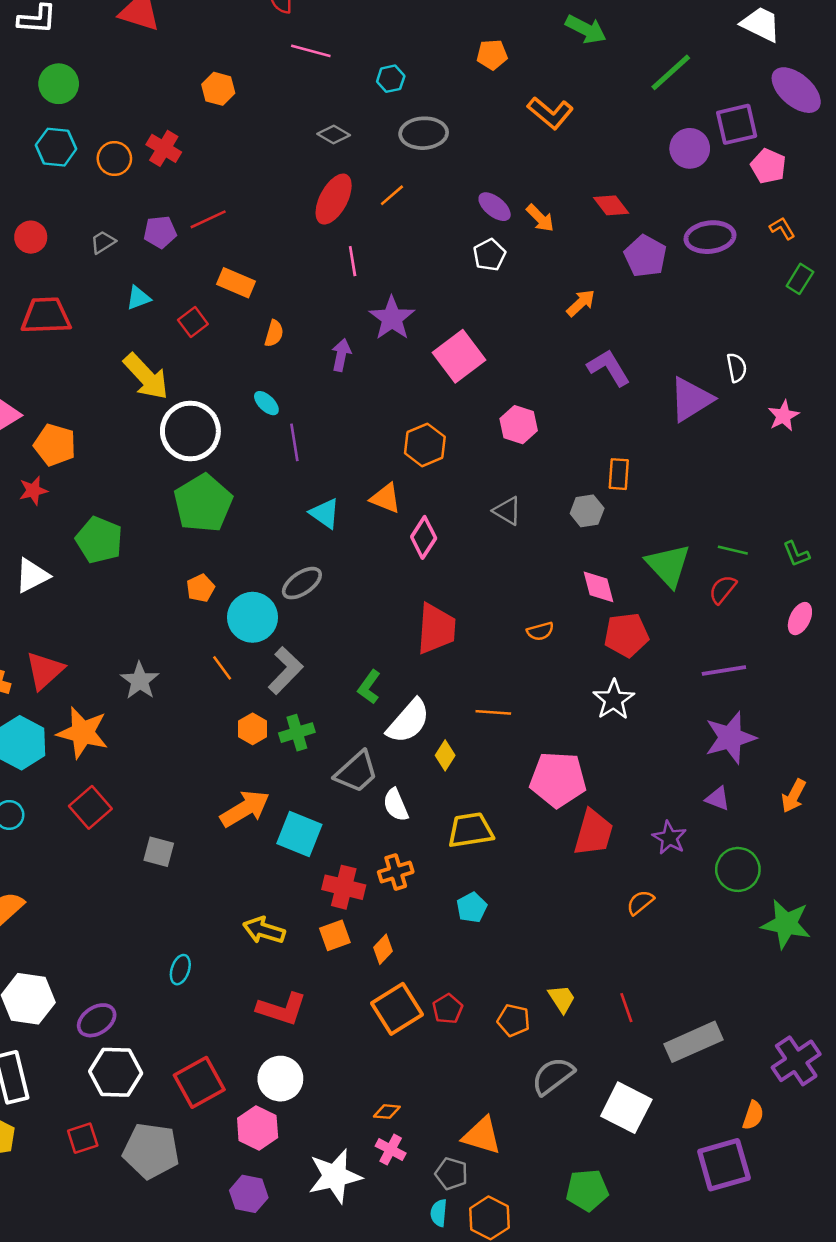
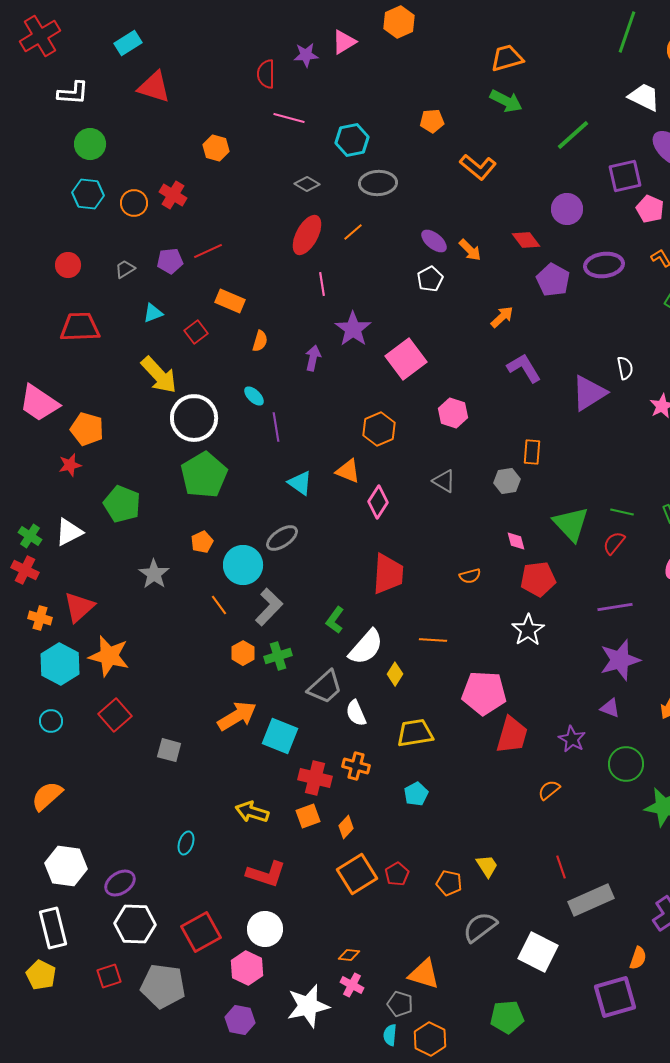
cyan hexagon: (391, 79) -> (352, 140), size x1.5
purple circle: (690, 148) -> (567, 209), moved
pink diamond: (598, 587) -> (516, 541), size x0.7
gray star: (140, 681) -> (154, 574), moved
orange cross: (396, 872) -> (356, 766), turned 32
red line: (626, 1008) -> (561, 867), moved

